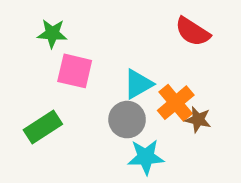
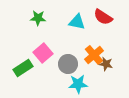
green star: (52, 34) -> (38, 18), moved
pink square: (75, 71) -> (43, 53), moved, turned 36
cyan triangle: (138, 84) -> (77, 22), moved, turned 42

